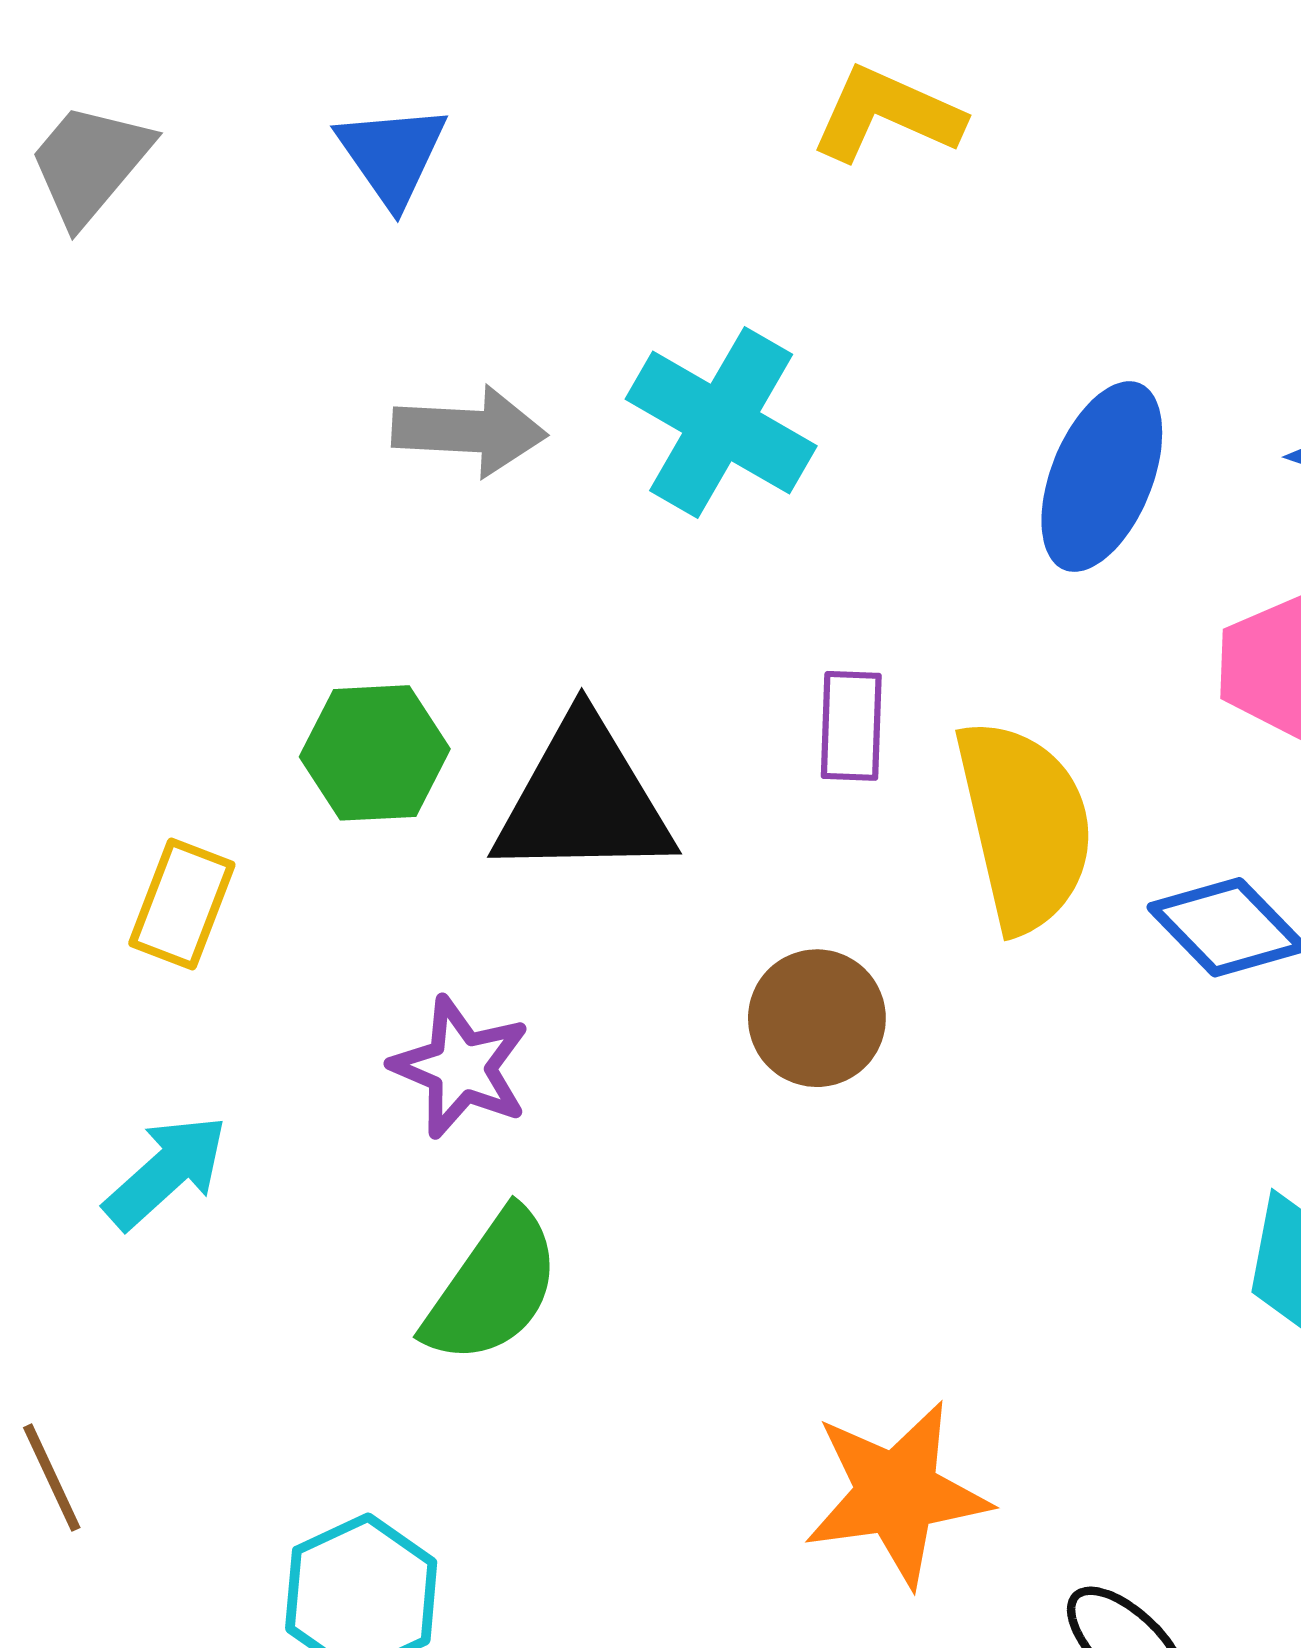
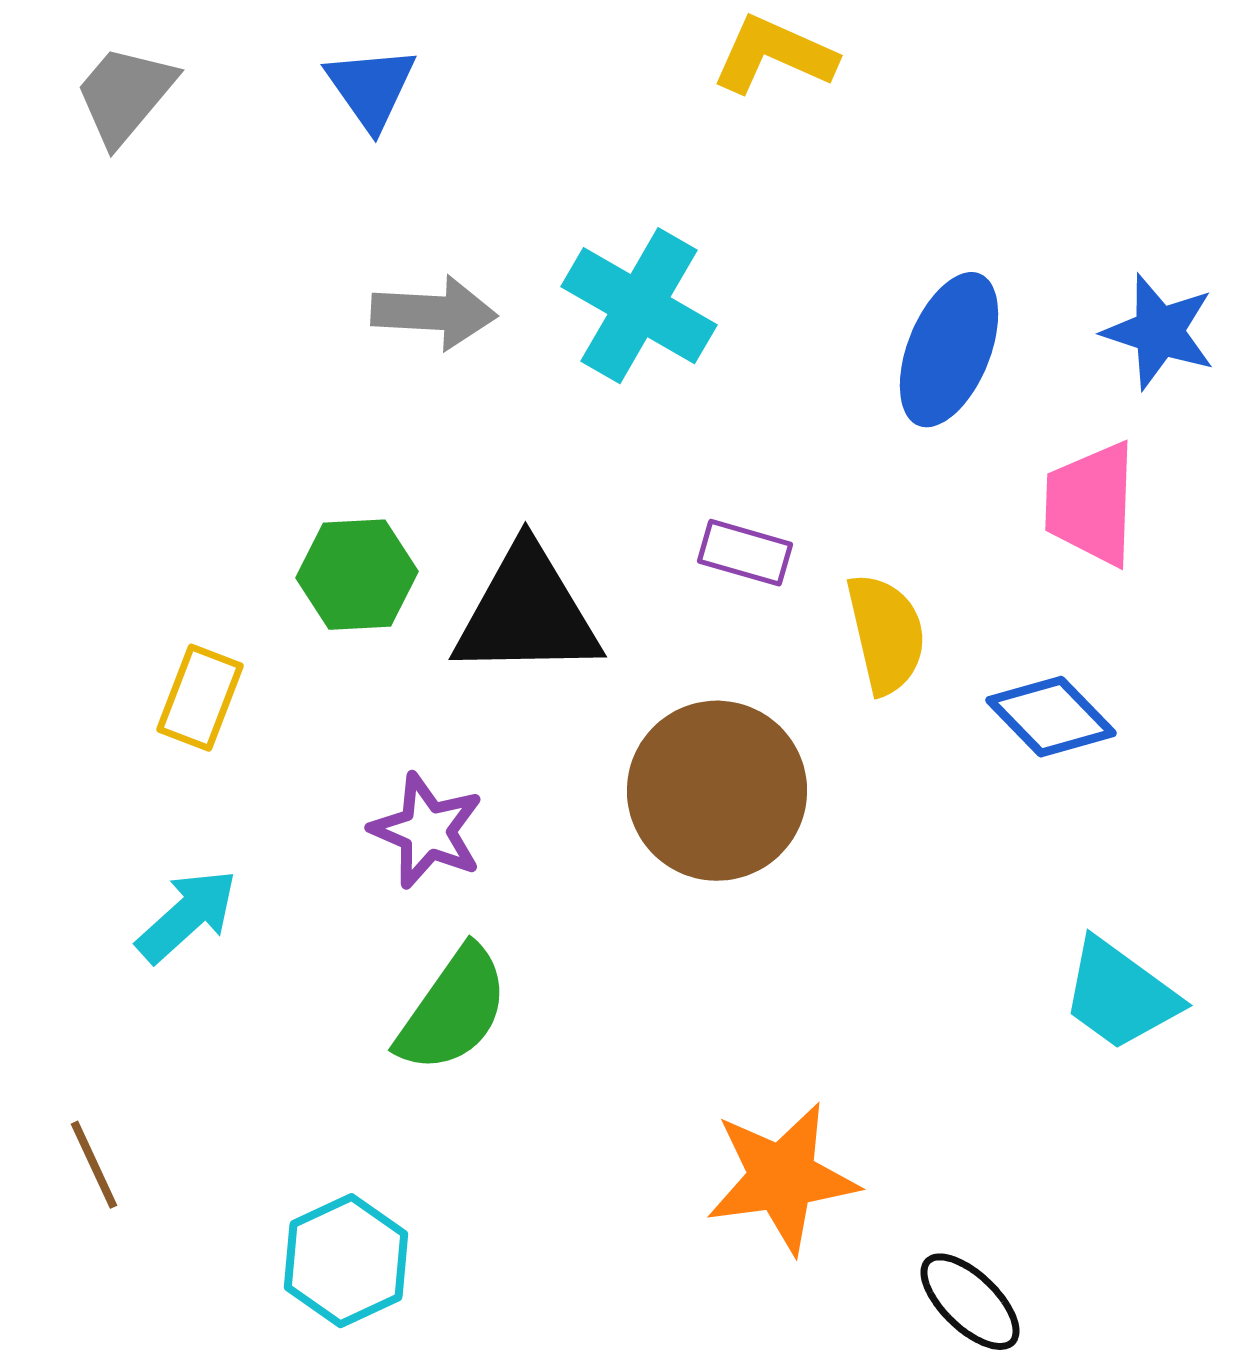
purple rectangle: (851, 726) -> (745, 553), turned -76
yellow semicircle: (1024, 825) -> (886, 634), size x0.7
brown circle: (817, 1018) -> (717, 791), size x1.6

